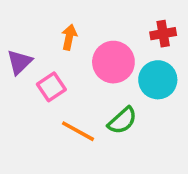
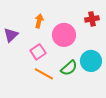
cyan circle: (158, 80) -> (91, 61), moved
pink square: (51, 87) -> (38, 52), moved

